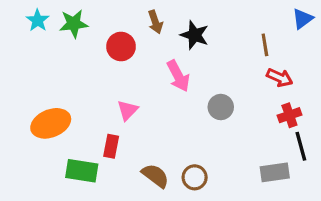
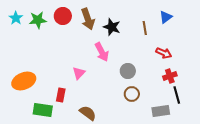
blue triangle: (303, 19) -> (166, 17), moved
brown arrow: (155, 22) -> (88, 19), size x1.5
brown line: (265, 45) -> (145, 28), moved
red circle: (121, 47) -> (63, 16), moved
pink triangle: (128, 110) -> (79, 73), moved
brown circle: (195, 177) -> (132, 94), moved

